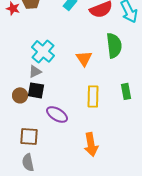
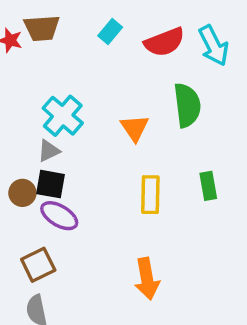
purple ellipse: (57, 114) -> (59, 216), moved
brown square: (29, 136) -> (38, 265), turned -30

